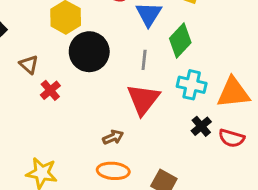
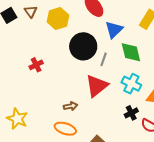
green diamond: (180, 40) -> (131, 52), turned -70
black circle: (89, 52) -> (83, 46), moved
brown triangle: (29, 64) -> (31, 12), moved

